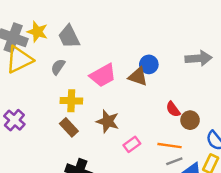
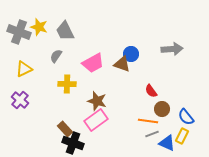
yellow triangle: (19, 60) -> (24, 69), moved, size x0.7
brown circle: (190, 120) -> (162, 109), moved
brown rectangle: (69, 127) -> (65, 129), moved
pink rectangle: (132, 144) -> (96, 120), moved, size x1.6

